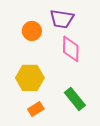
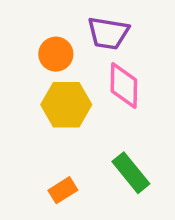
yellow hexagon: (30, 78) -> (66, 105), moved

